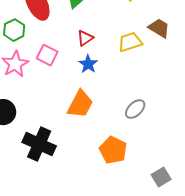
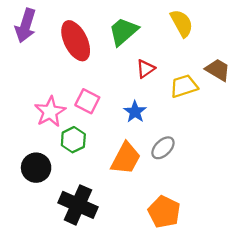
green hexagon: (14, 30) -> (73, 140), moved
red triangle: (85, 38) -> (146, 69), moved
gray ellipse: (135, 109) -> (163, 148), moved

